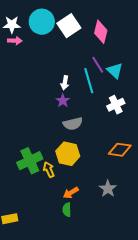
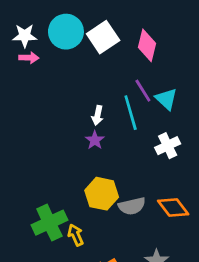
gray semicircle: (73, 124) -> (132, 206), moved
orange diamond: (120, 150) -> (173, 207), turned 45
yellow hexagon: (68, 154) -> (102, 194), moved

